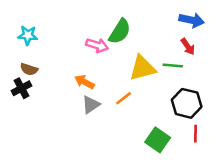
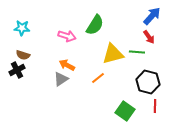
blue arrow: (192, 20) -> (152, 16), turned -60
pink arrow: (97, 45) -> (67, 36), moved
gray triangle: (91, 105) -> (61, 79), moved

